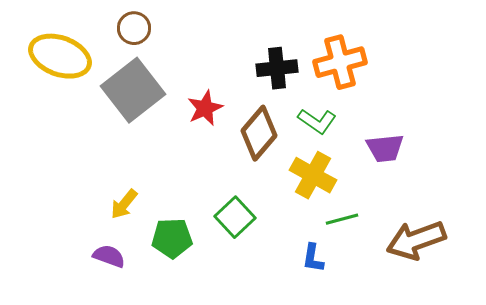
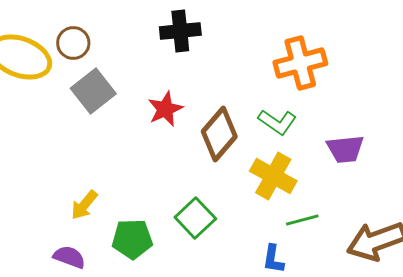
brown circle: (134, 28) -> (73, 43), moved
black cross: (277, 68) -> (180, 31), moved
gray square: (133, 90) -> (93, 91), size x0.7

